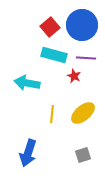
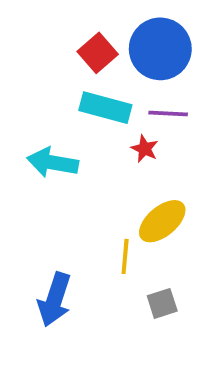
yellow line: (52, 114) -> (125, 256), moved

